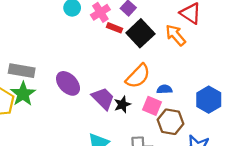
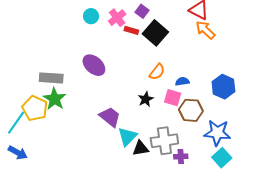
orange arrow: (176, 35) -> (205, 30), moved
orange semicircle: (138, 76) -> (157, 72), size x0.7
purple ellipse: (68, 83) -> (94, 65), moved
purple trapezoid: (103, 98) -> (110, 117), moved

